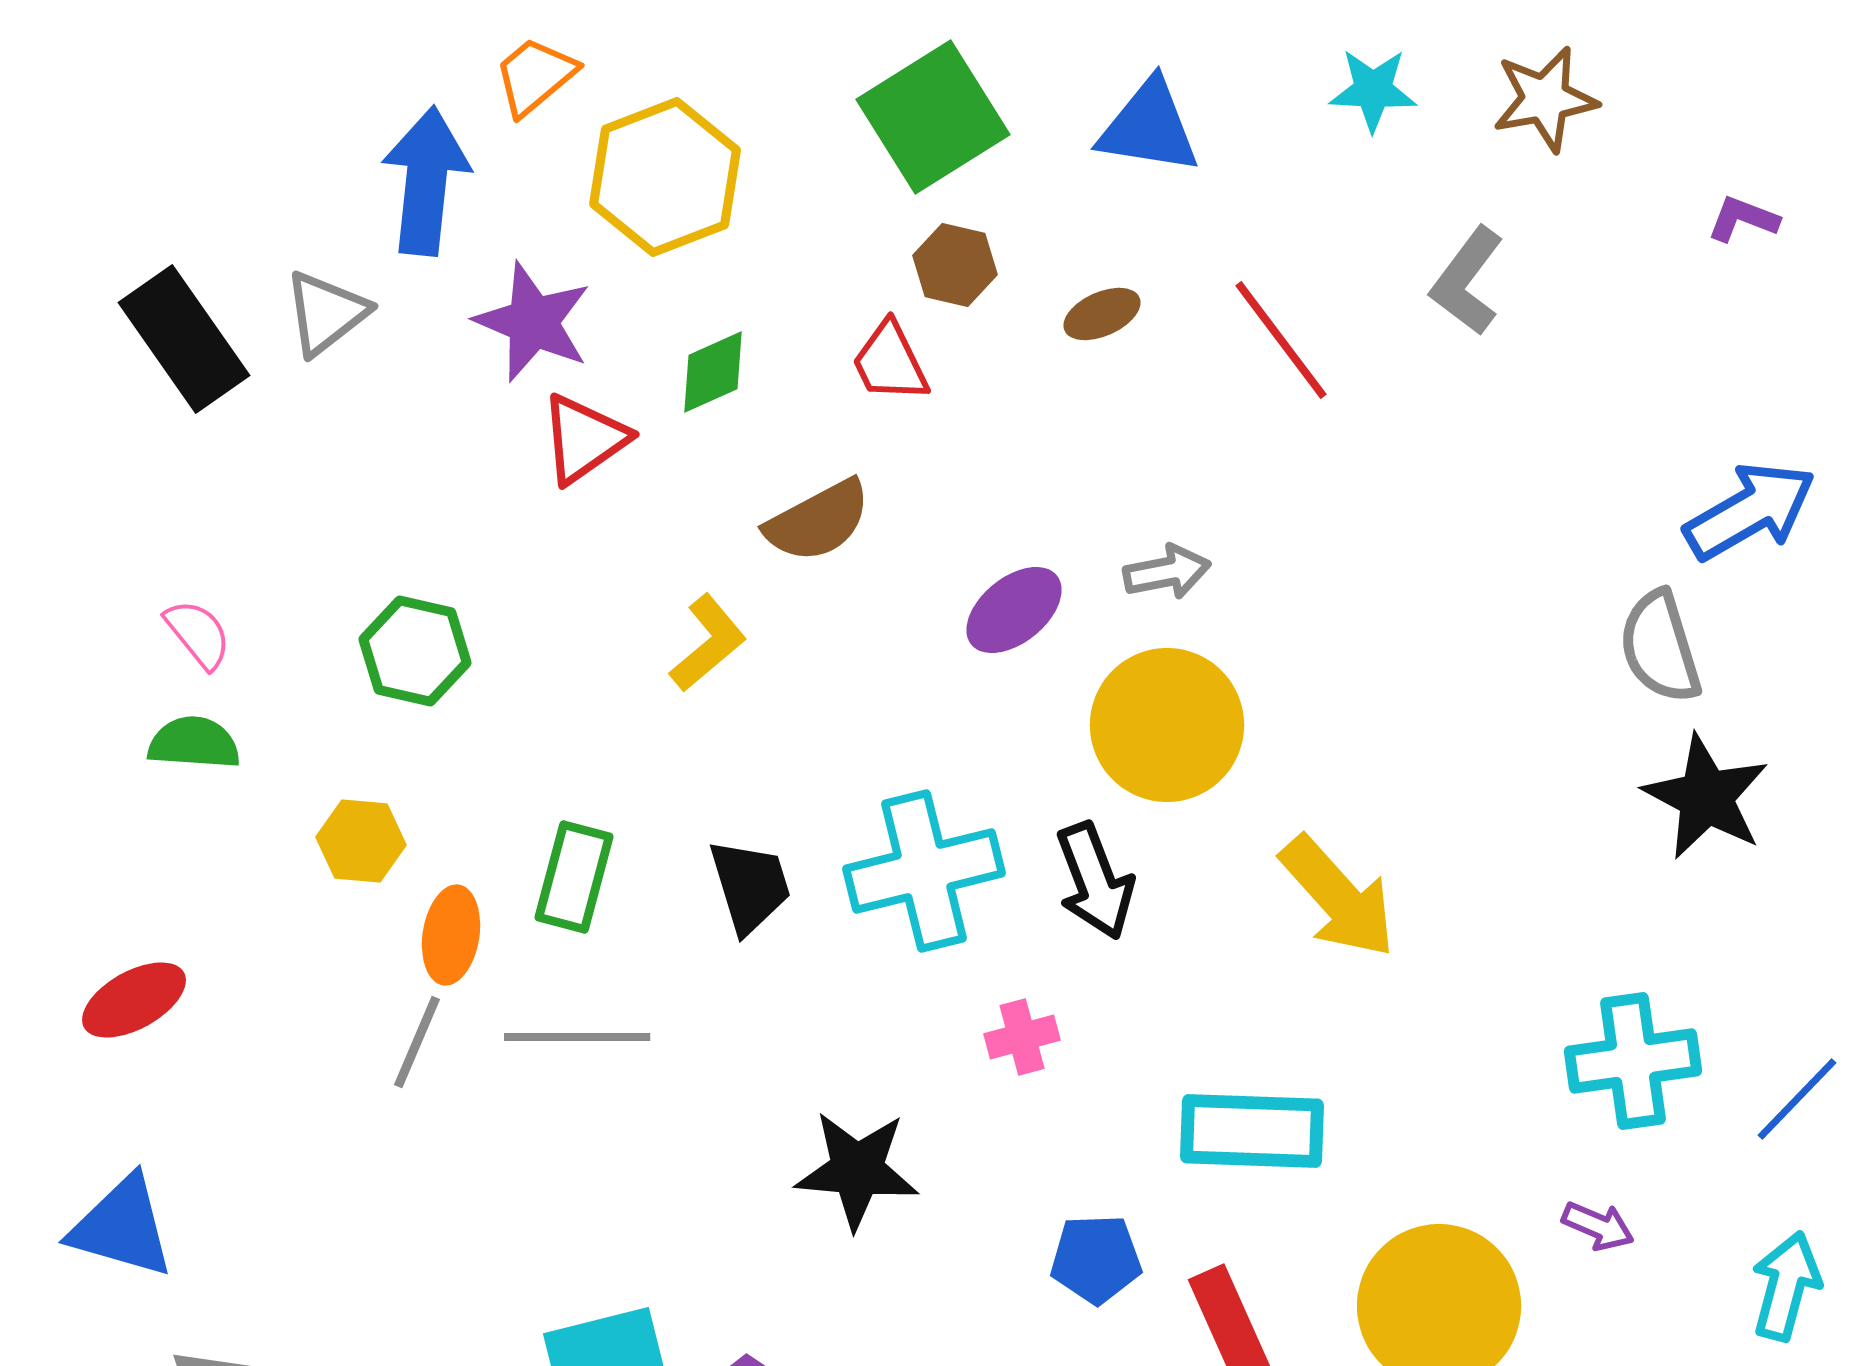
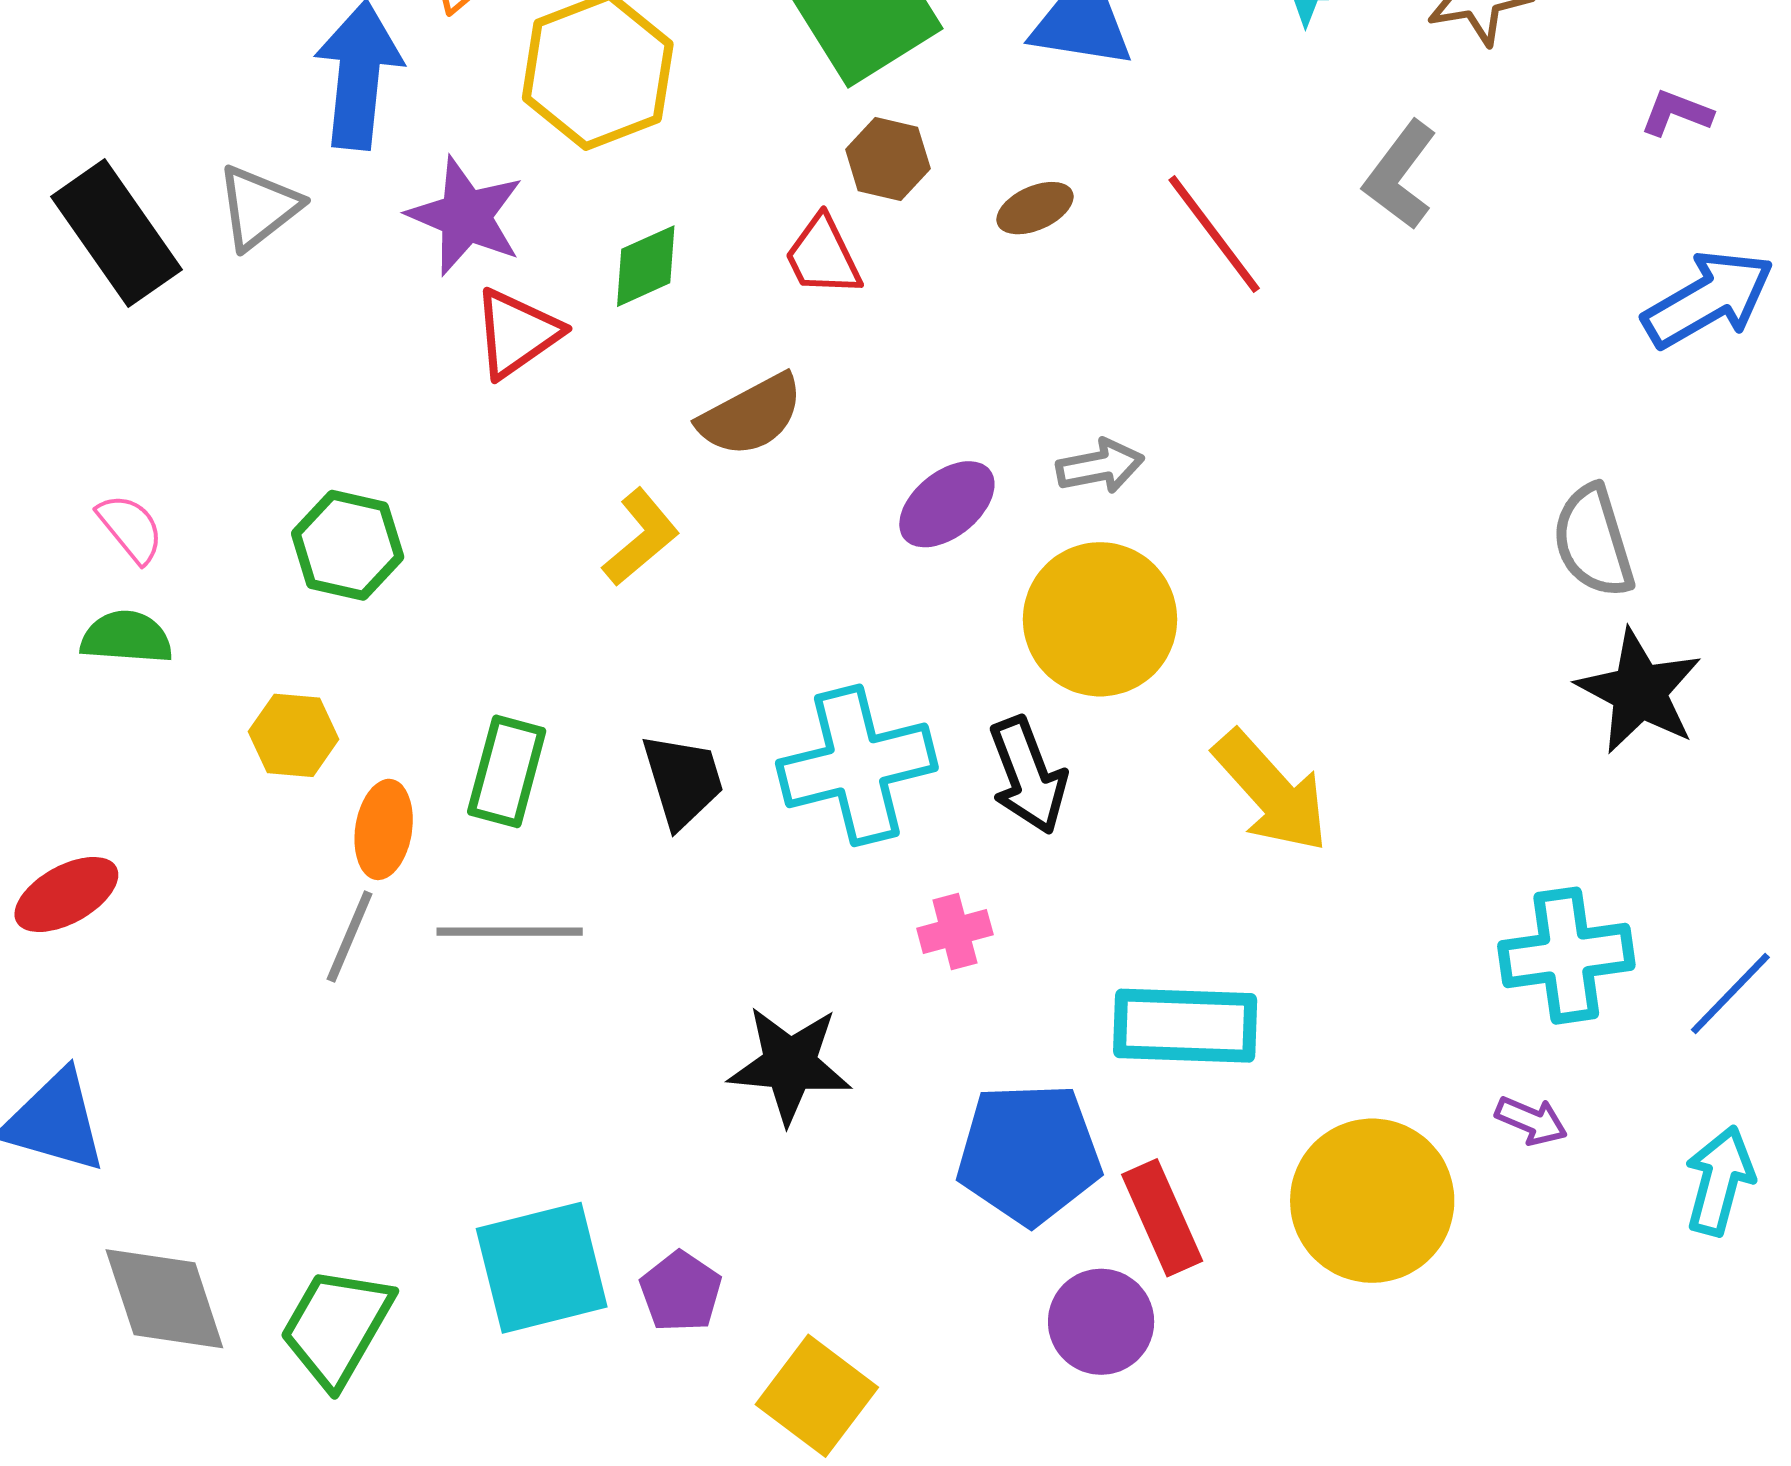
blue arrow: (1750, 511) -> (1708, 299), moved
blue pentagon: (1096, 1259) -> (1029, 1154), size x1.6

